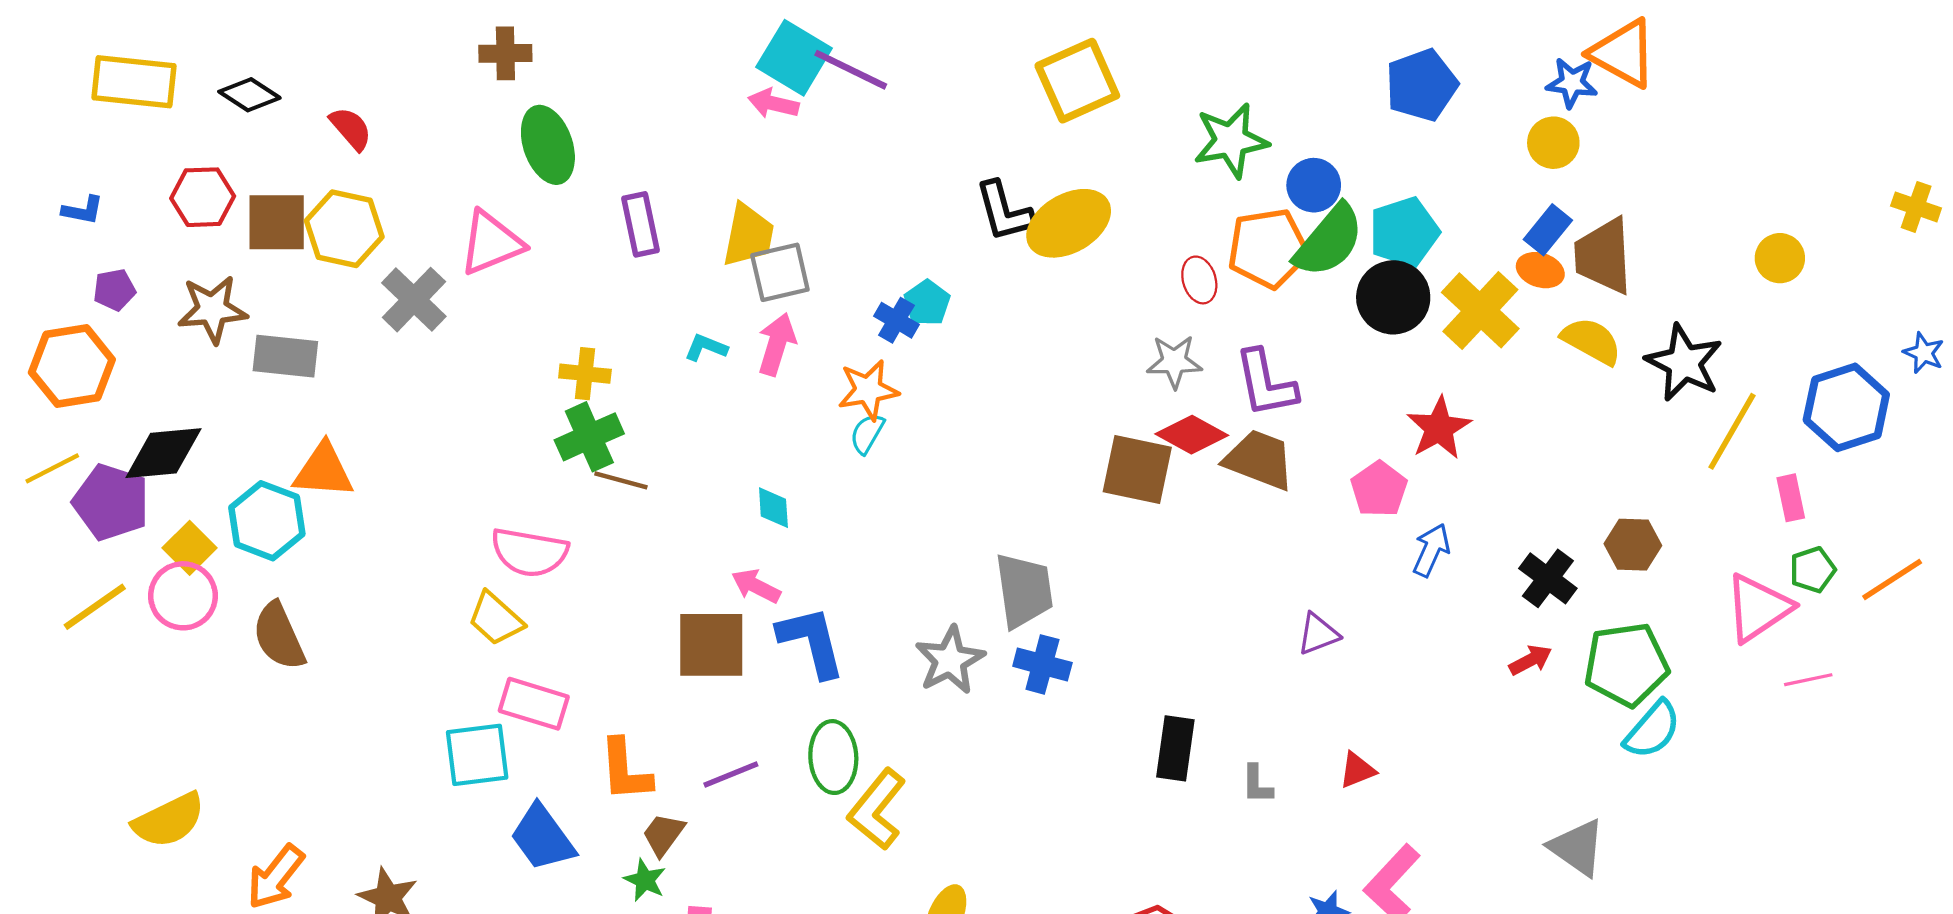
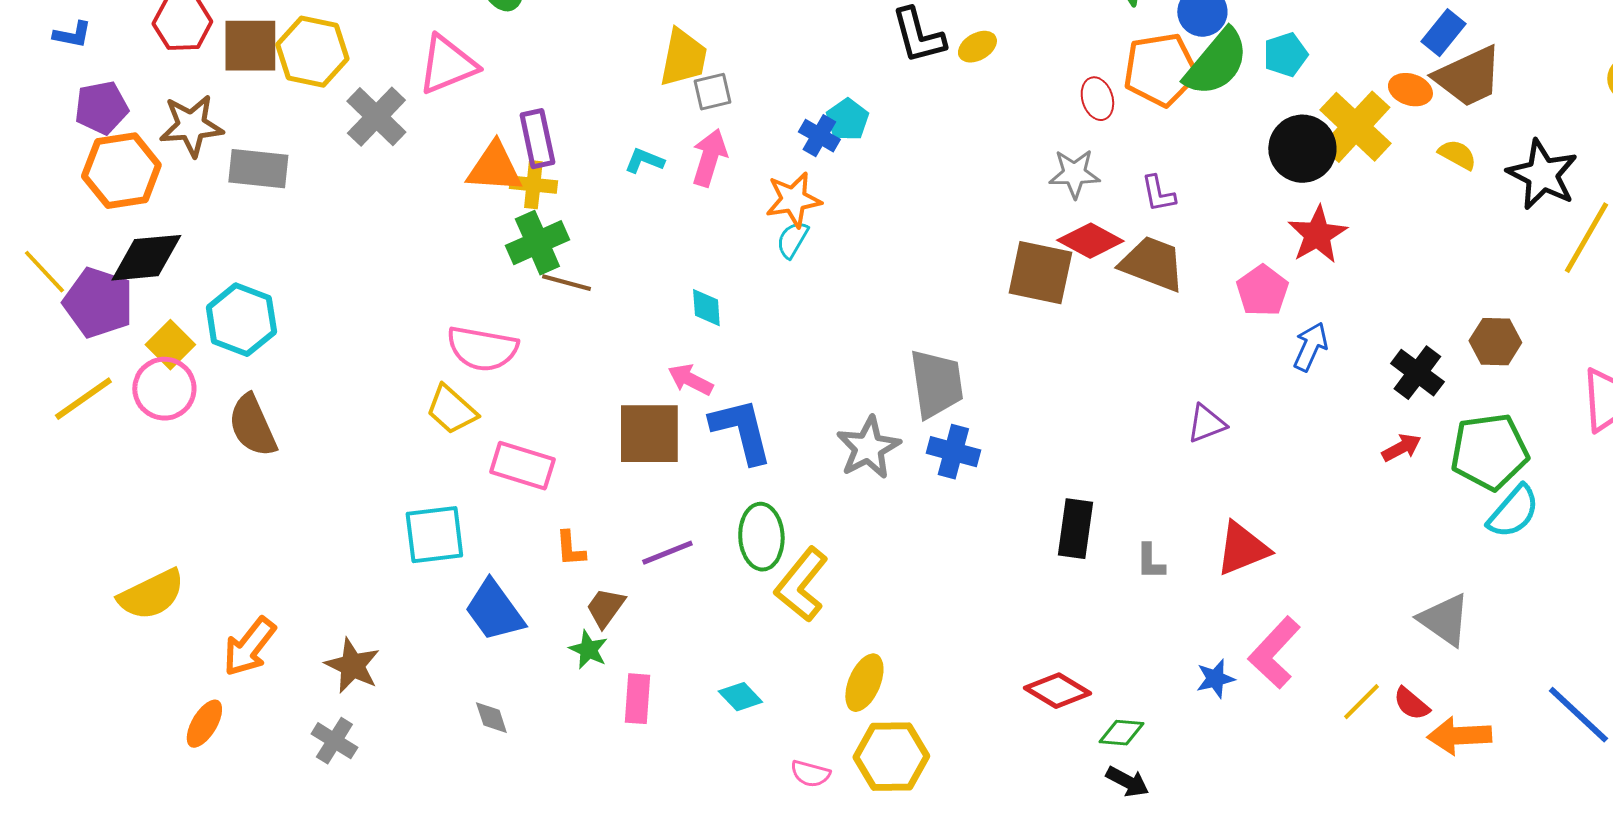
yellow ellipse: (1069, 223) -> (977, 47), size x0.5
purple rectangle: (641, 224) -> (537, 139), moved
blue rectangle: (1548, 230) -> (1443, 33), moved
cyan pentagon: (1404, 232) -> (1285, 55), size x0.7
brown trapezoid: (1603, 256) -> (1468, 77), turned -112
gray square: (780, 272) -> (712, 92), size x0.7
purple pentagon: (114, 290) -> (101, 108), size x1.4
black circle: (1393, 297) -> (1302, 149), moved
yellow semicircle: (1591, 341) -> (1457, 155), size x0.7
orange hexagon: (72, 366) -> (121, 171), moved
purple L-shape: (1266, 383) -> (1158, 194), size x0.6
yellow line: (52, 468) -> (44, 272), turned 74
orange triangle: (324, 471) -> (494, 168), moved
pink rectangle: (534, 704) -> (522, 466), moved
orange L-shape: (625, 770) -> (570, 549), size x0.6
red triangle: (1357, 770) -> (1242, 549), size x1.6

